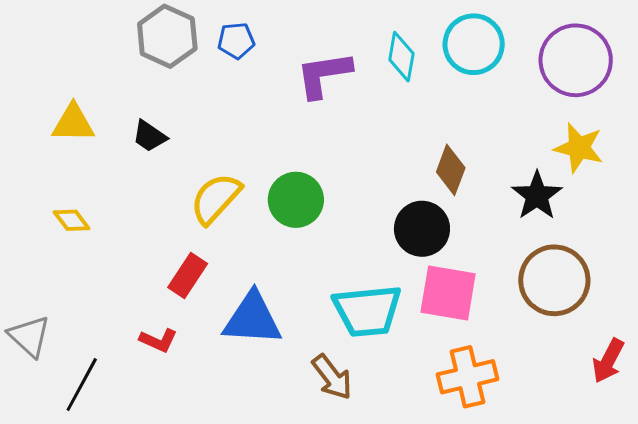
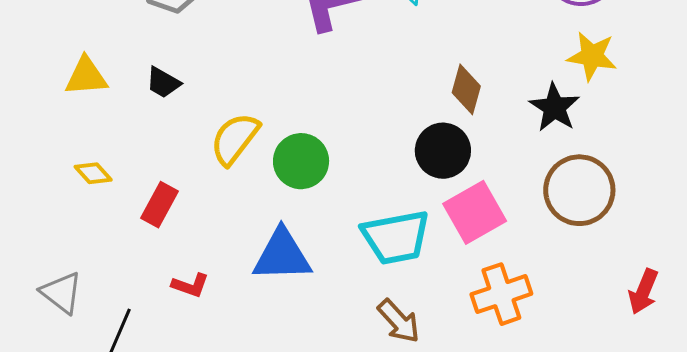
green circle: (296, 200) -> (301, 161), moved
red rectangle: (188, 276) -> (159, 205), moved
pink square: (448, 293) -> (475, 212), turned -34
red arrow: (608, 361) -> (643, 292), moved
brown arrow: (332, 377) -> (399, 321), moved

